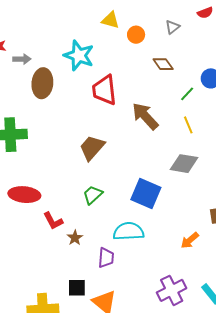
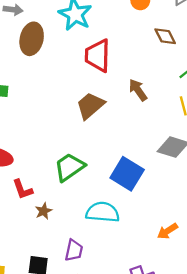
brown arrow: (145, 116) -> (138, 90), size x0.7
brown trapezoid: (92, 148) -> (90, 106), moved
green trapezoid: (93, 195) -> (69, 167), size x1.4
purple trapezoid: (106, 258) -> (74, 250), moved

